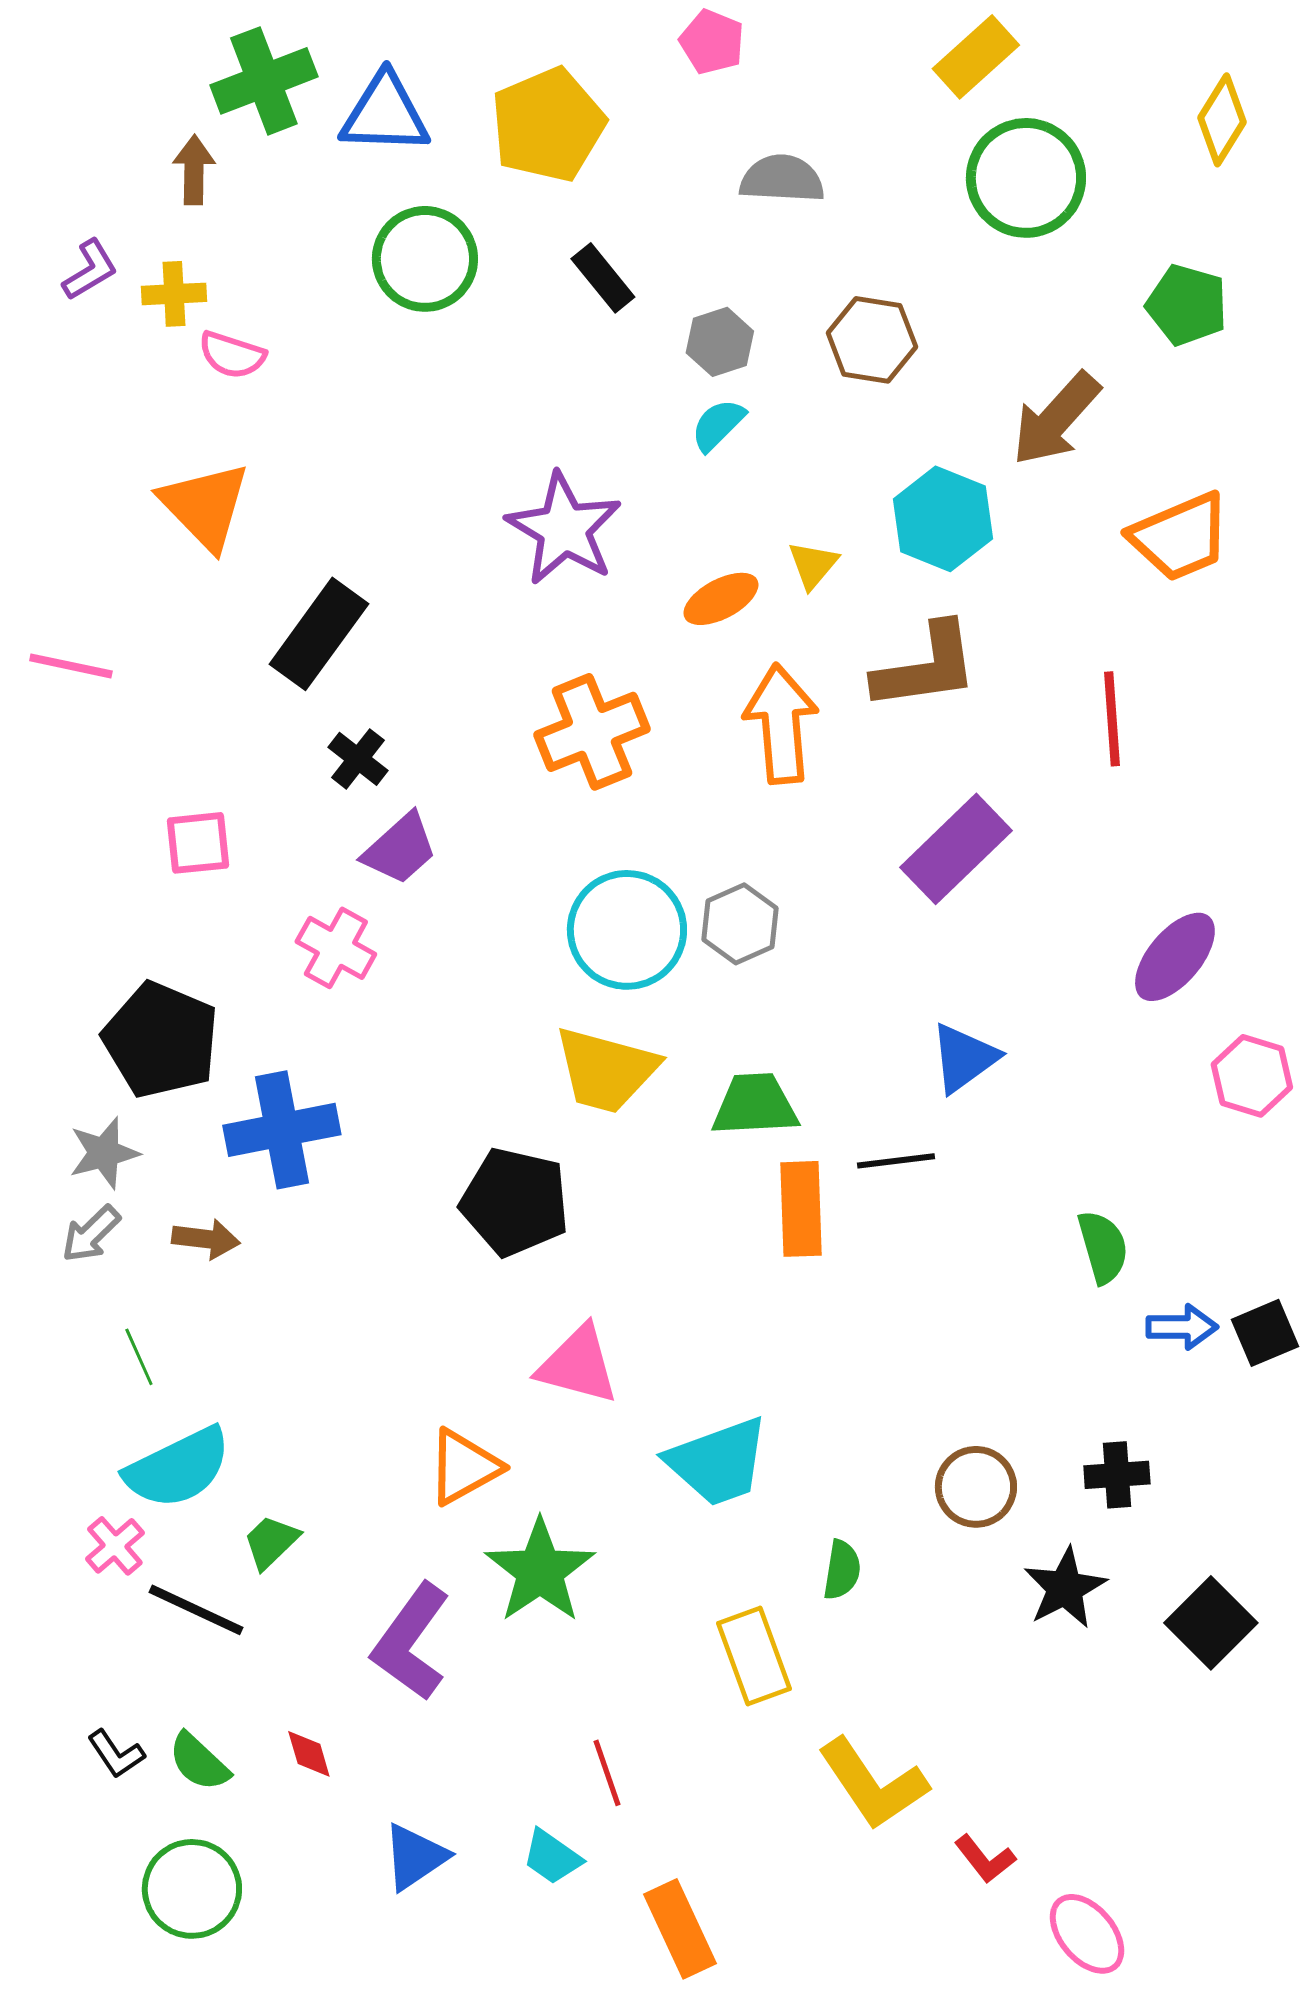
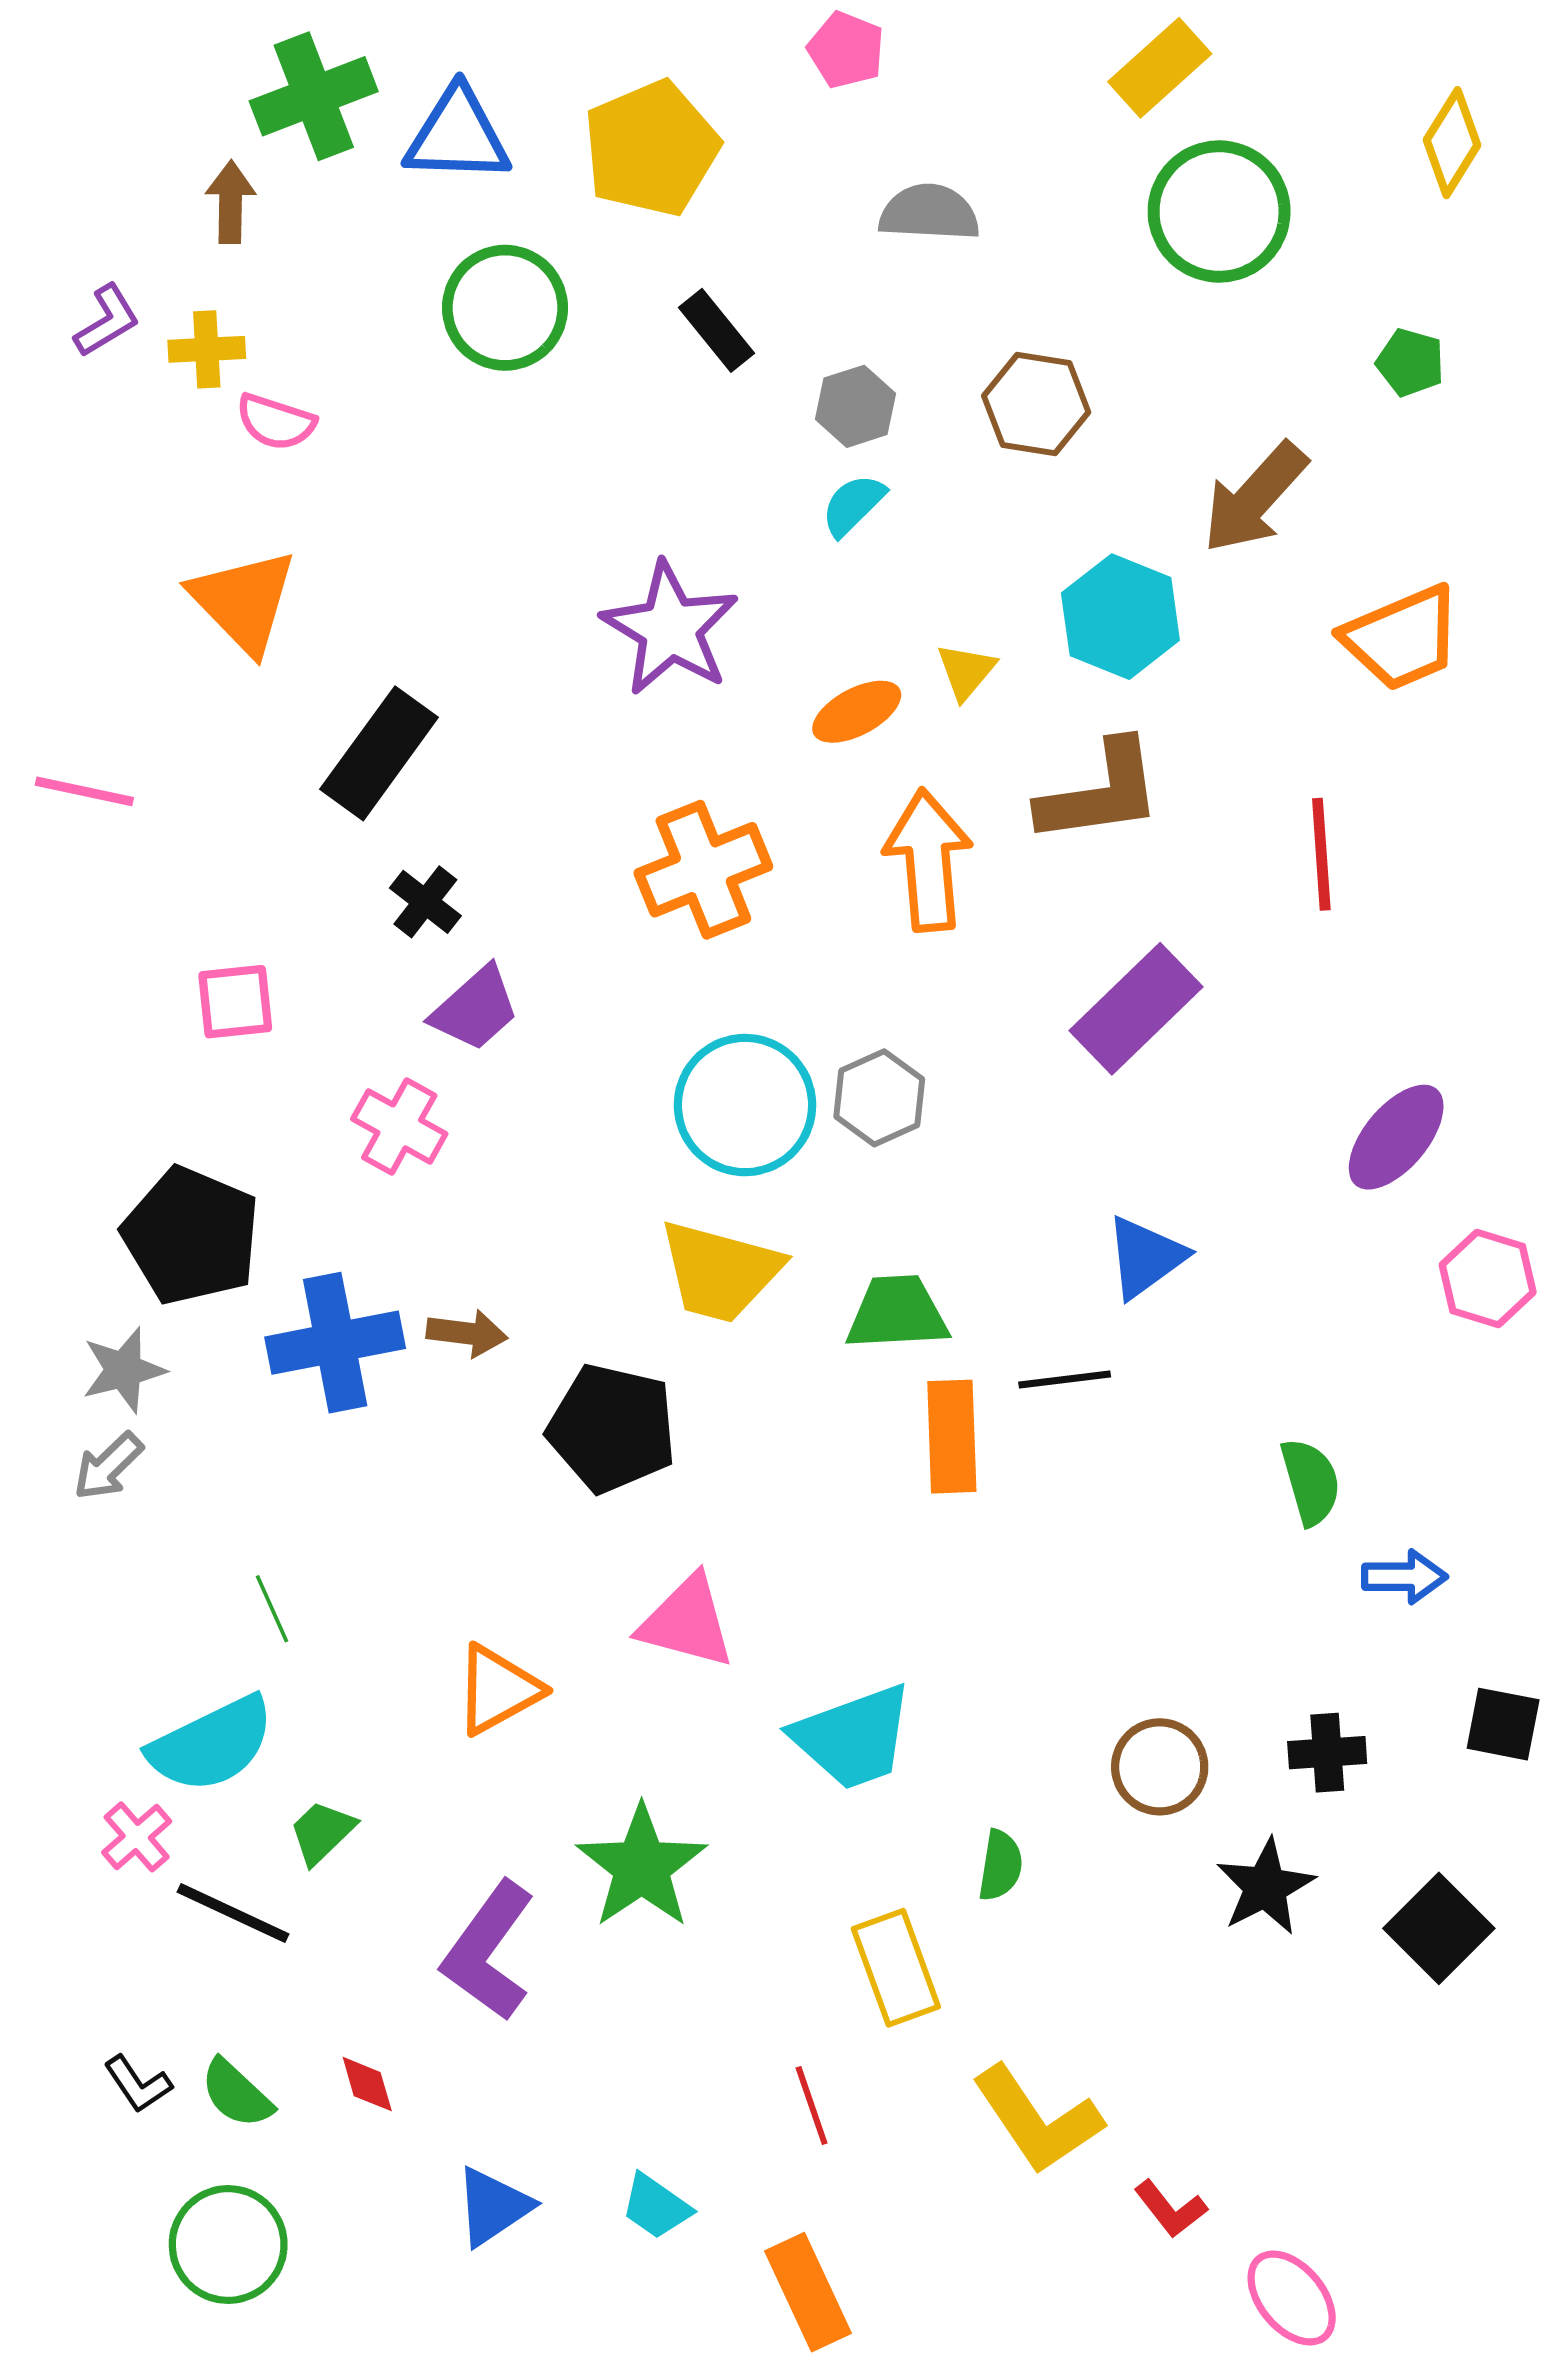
green pentagon: (1187, 305) -> (1410, 362), size x0.7
brown arrow: (206, 1239) -> (467, 1333), moved
black square: (1265, 1333) -> (1503, 1724), moved, turned 34
green line: (139, 1357) -> (272, 1609), moved
orange triangle: (464, 1467) -> (498, 1690), moved
red line: (607, 1773) -> (812, 2105), moved

